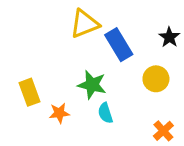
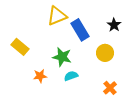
yellow rectangle: (30, 92) -> (20, 47), moved, turned -30
cyan semicircle: (105, 113) -> (71, 76), turned 88

